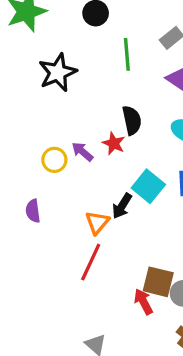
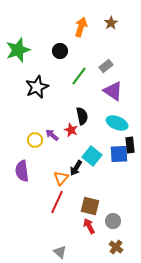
green line: (127, 54) -> (79, 76), turned 42
purple semicircle: (33, 211) -> (22, 171), size x1.5
brown square: (158, 282) -> (90, 206), moved

